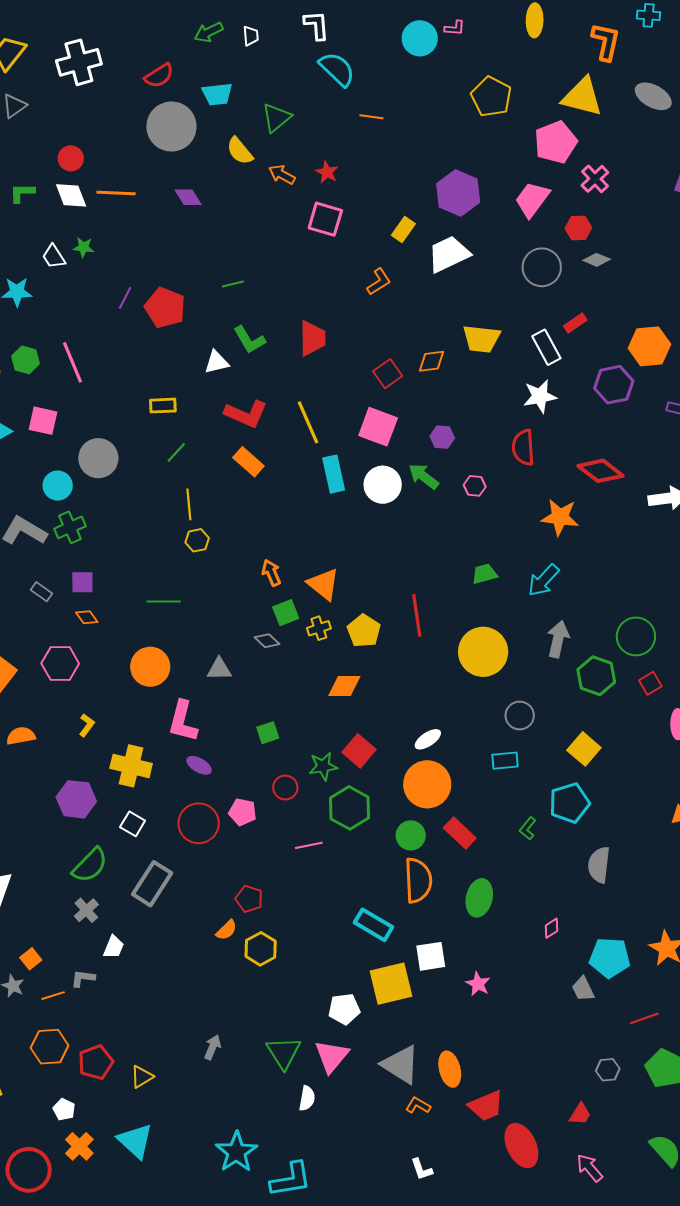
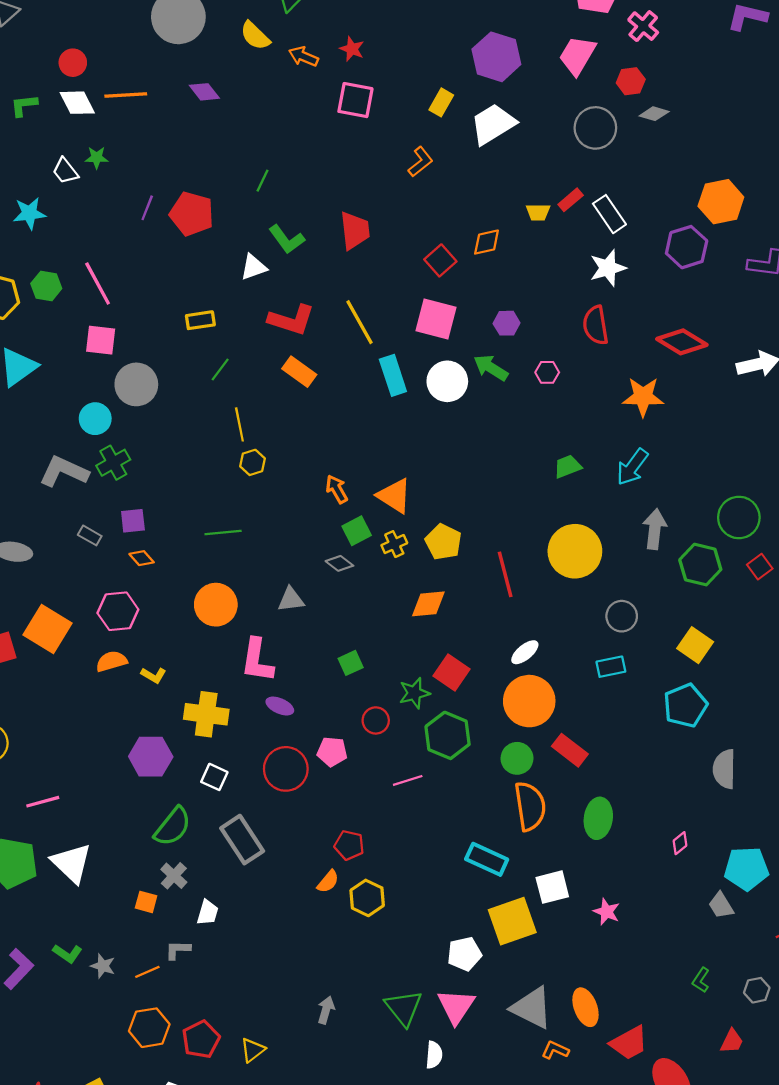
green line: (233, 284) -> (263, 181), turned -45
red rectangle: (575, 323) -> (571, 200), moved
yellow trapezoid: (481, 339) -> (538, 212), size x0.6
pink square: (43, 421) -> (101, 340), moved
red line: (417, 615) -> (505, 574), moved
yellow L-shape: (87, 725) -> (154, 675), turned 90
orange semicircle: (21, 736) -> (111, 661), moved
green L-shape: (528, 828) -> (701, 980), moved
gray rectangle: (152, 884) -> (242, 840), turned -60
orange square: (31, 959) -> (146, 902), moved, turned -30

